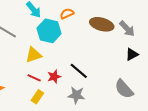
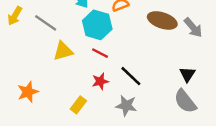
black triangle: (132, 54) -> (187, 74), moved, turned -32
yellow triangle: (34, 55) -> (63, 51), moved
red line: (34, 78) -> (100, 53), moved

